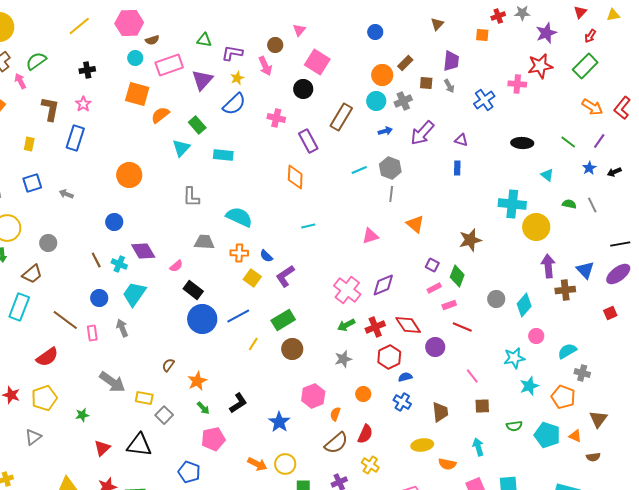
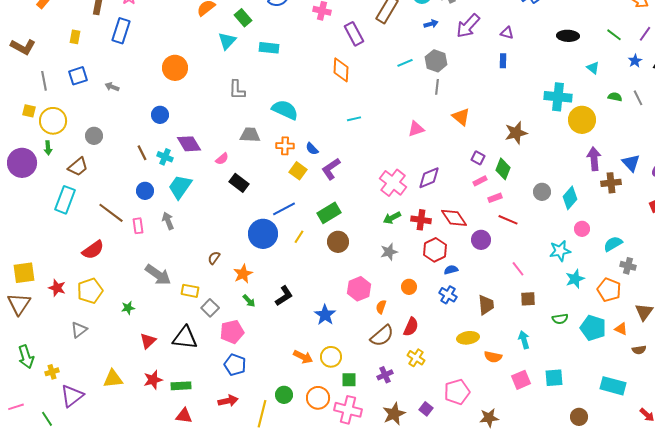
blue circle: (202, 319) -> (263, 234), moved
red cross: (375, 327) -> (421, 220), turned 30
pink pentagon: (213, 439) -> (232, 332), moved

